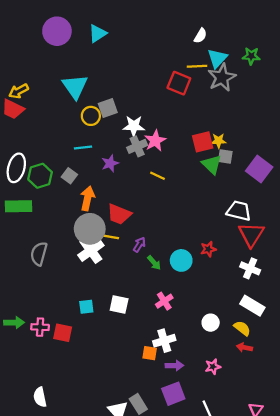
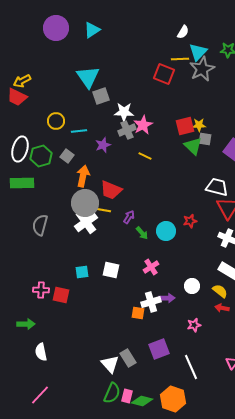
cyan triangle: (75, 87) -> (88, 77), moved
yellow circle: (91, 116) -> (56, 121), moved
green arrow: (14, 323) -> (26, 324), moved
purple arrow: (174, 365) -> (167, 298), moved

